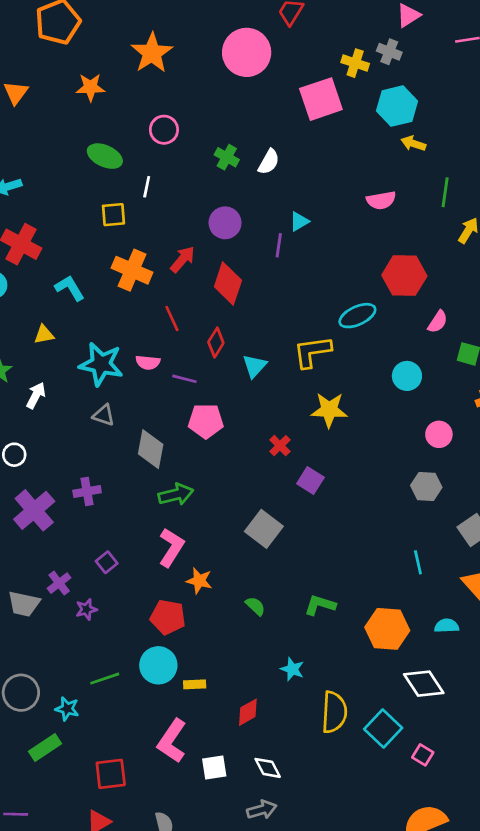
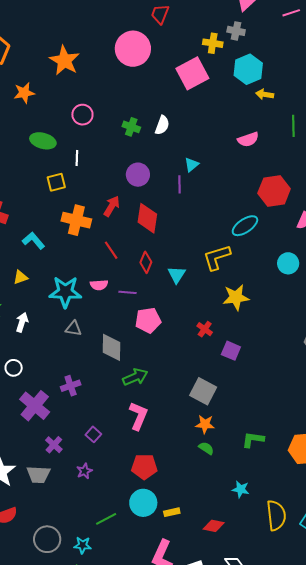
orange star: (199, 581) -> (205, 424), moved
purple cross: (59, 583) -> (54, 445), moved
red diamond: (248, 712) -> (214, 526), turned 50

